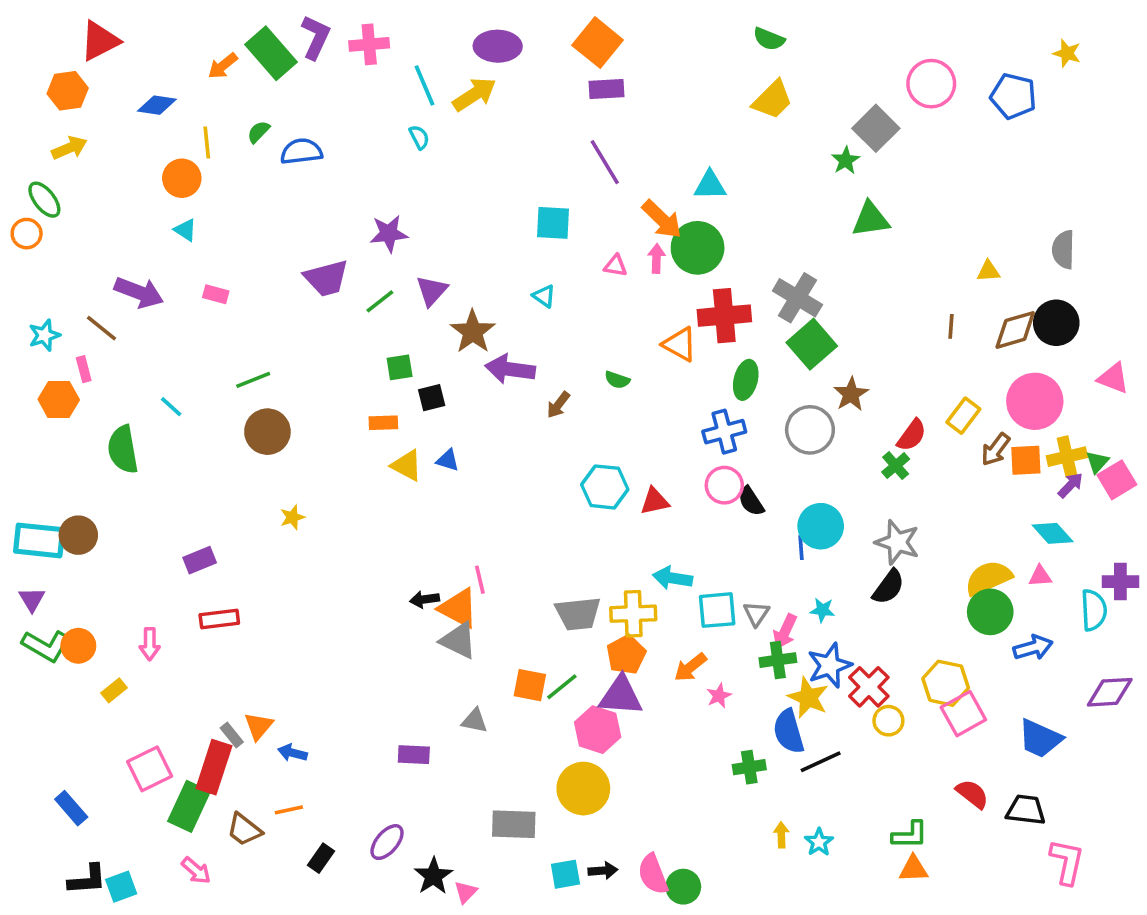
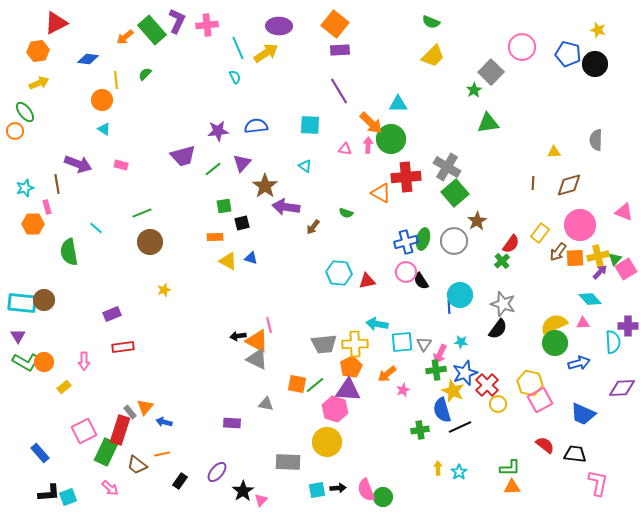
blue semicircle: (301, 151) -> (256, 126), moved
black circle: (1056, 323) -> (595, 64), moved
brown line: (101, 328) -> (57, 184), turned 42
green ellipse: (746, 380) -> (423, 239), moved

